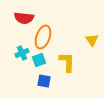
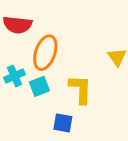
blue square: (44, 81) -> (63, 123), moved

